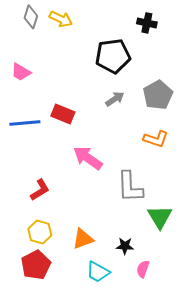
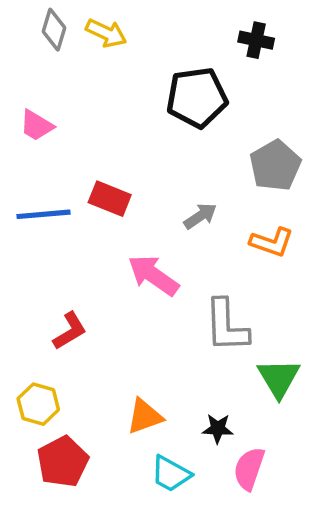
gray arrow: (115, 99) -> (200, 216), moved
yellow hexagon: (40, 232) -> (38, 404), moved
pink semicircle: (143, 269) -> (249, 469), size x1.4

